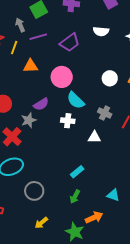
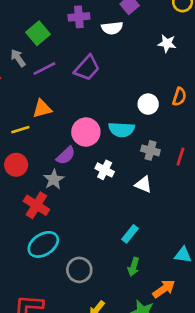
white semicircle: (101, 31) -> (112, 28), moved
yellow line: (14, 48) -> (20, 130), moved, turned 64
pink circle: (62, 77) -> (86, 132), moved
cyan semicircle: (76, 100) -> (122, 130), moved, turned -30
white cross: (68, 121) -> (105, 170), turned 32
white triangle: (94, 137) -> (143, 184), turned 32

